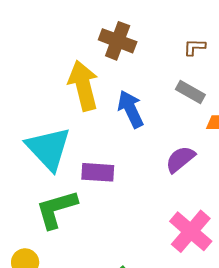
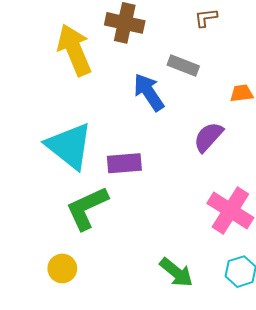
yellow arrow: (83, 86) -> (74, 50), moved
gray rectangle: (190, 92) -> (183, 65), moved

